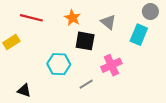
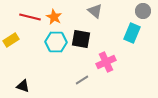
orange star: (72, 18) -> (54, 17), moved
gray triangle: (108, 22) -> (95, 11), moved
cyan hexagon: (59, 64) -> (56, 42), moved

